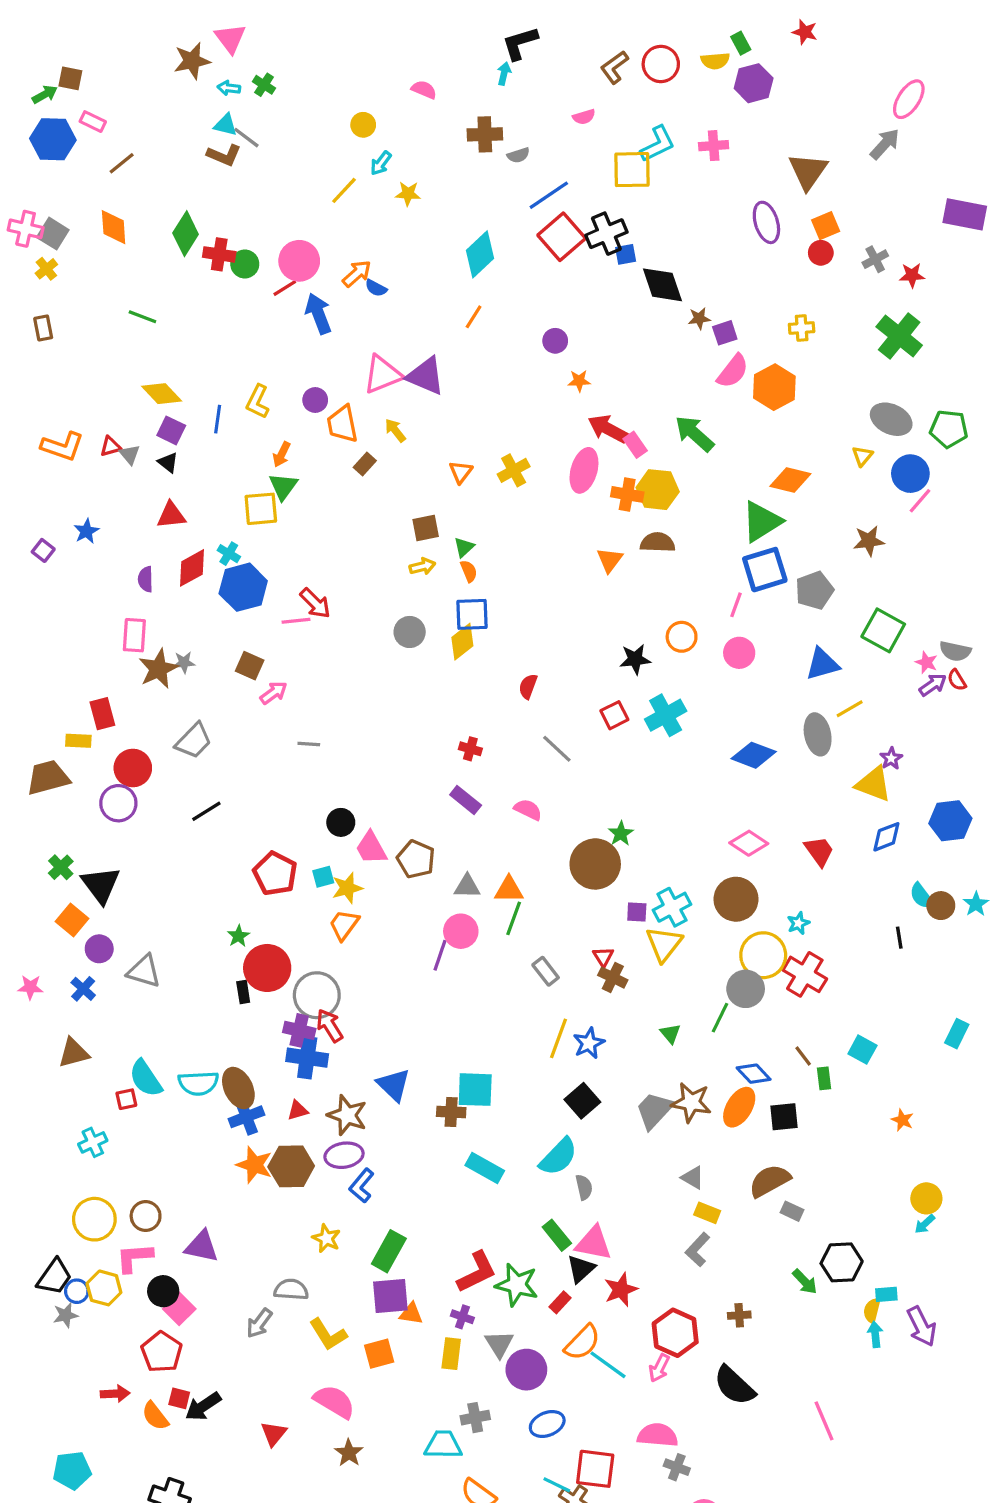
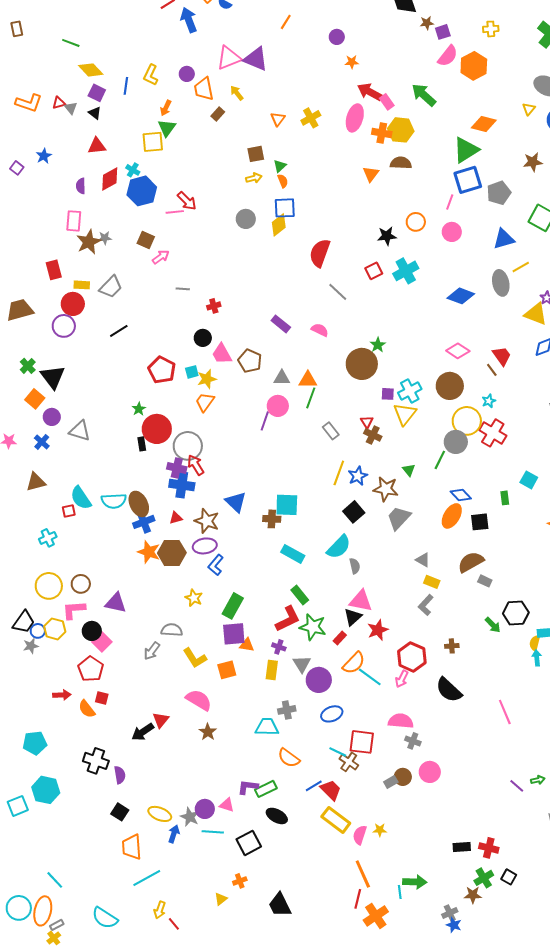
green line: (142, 317) -> (71, 43), moved
red semicircle: (528, 686) -> (320, 253), size x1.8
yellow rectangle: (78, 741) -> (82, 285), moved
red cross: (470, 749) -> (214, 306), moved, turned -32
brown line: (803, 1056) -> (492, 370), moved
brown star: (691, 1102) -> (386, 489), moved
green rectangle: (557, 1235) -> (300, 595), moved
black arrow: (203, 1406) -> (143, 732), moved

